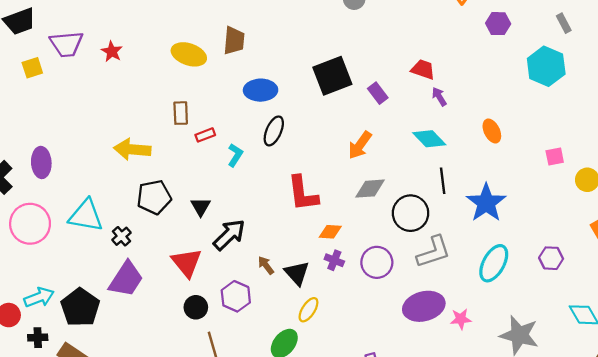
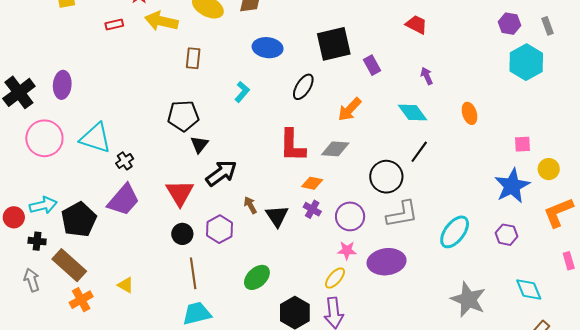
purple hexagon: (498, 24) -> (509, 24), moved
red trapezoid: (423, 69) -> (416, 25), moved
black ellipse: (274, 131) -> (303, 87), moved
red rectangle: (205, 135) -> (114, 25), moved
yellow arrow: (132, 149) -> (161, 21), moved
cyan L-shape: (235, 155) -> (242, 92), moved
black line: (443, 181) -> (419, 152), turned 35
gray diamond: (370, 189) -> (335, 149), moved
black pentagon: (154, 197) -> (183, 116), moved
blue star: (486, 203) -> (512, 186), moved
yellow ellipse: (308, 310) -> (335, 278), moved
pink star: (461, 319) -> (347, 250), moved

